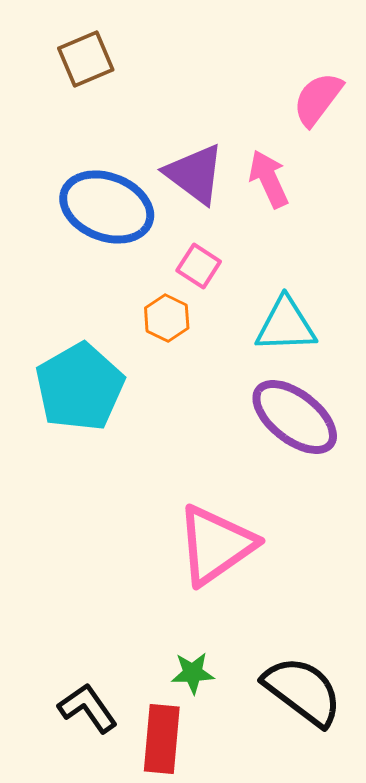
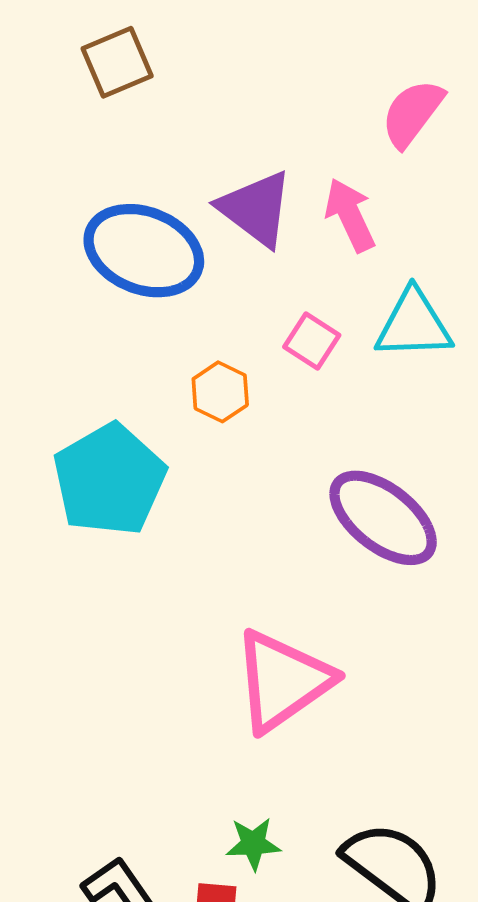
pink square: (199, 266) -> (312, 341), moved
cyan triangle: (286, 325) -> (414, 324), moved

